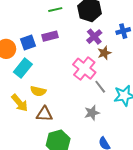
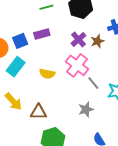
purple cross: (94, 37) -> (78, 39), moved
brown star: (104, 53) -> (97, 41), moved
yellow semicircle: (38, 91) -> (47, 74), moved

